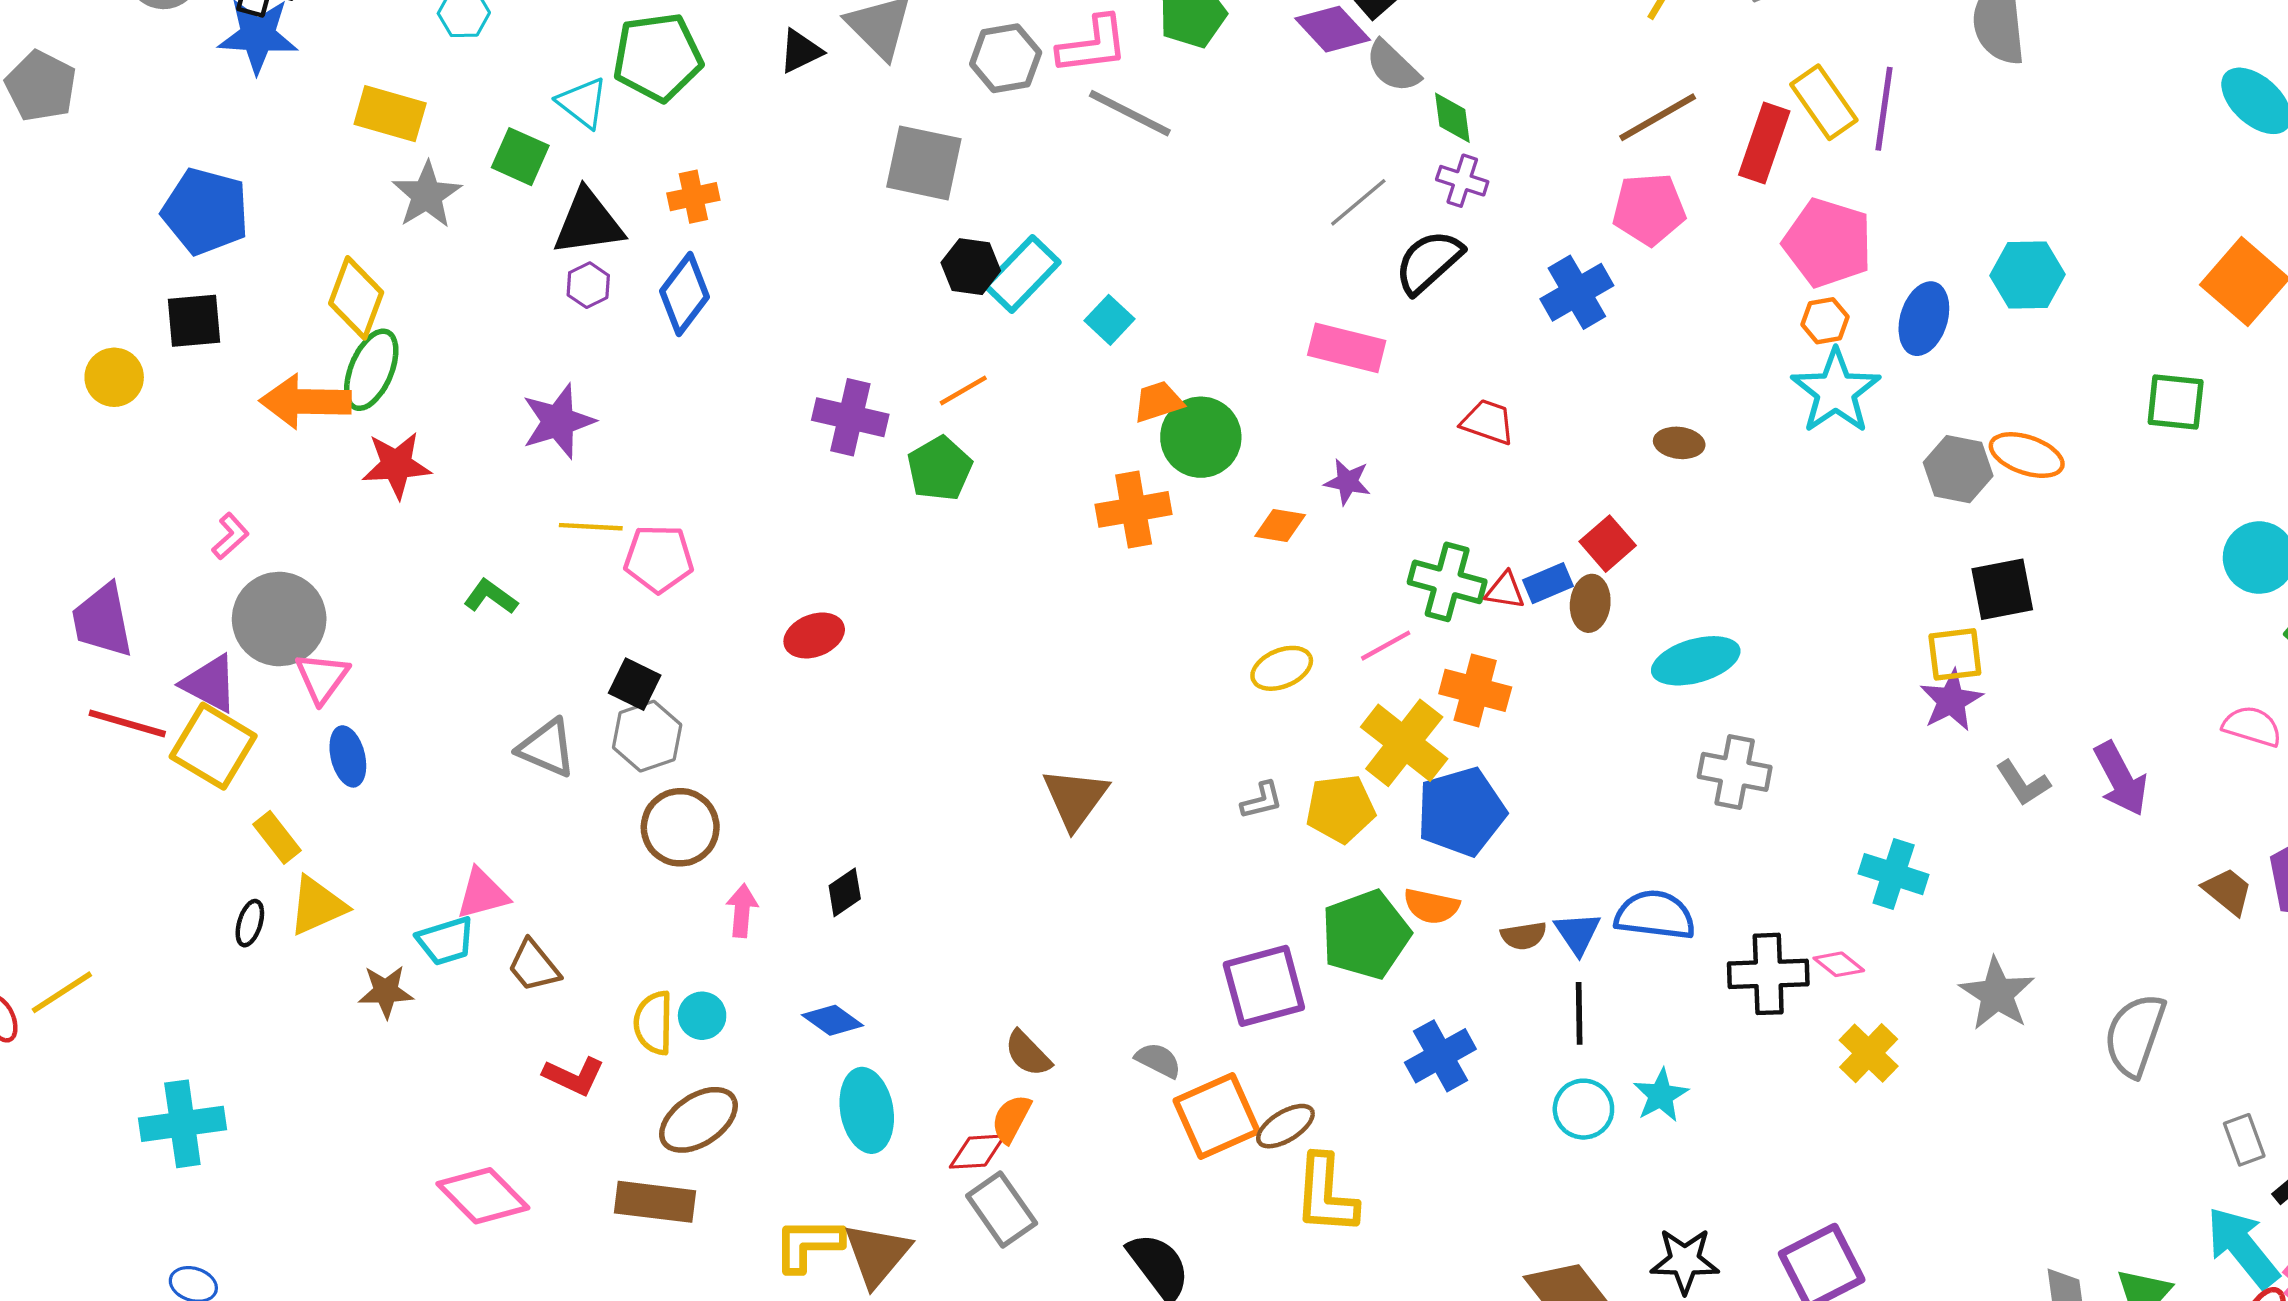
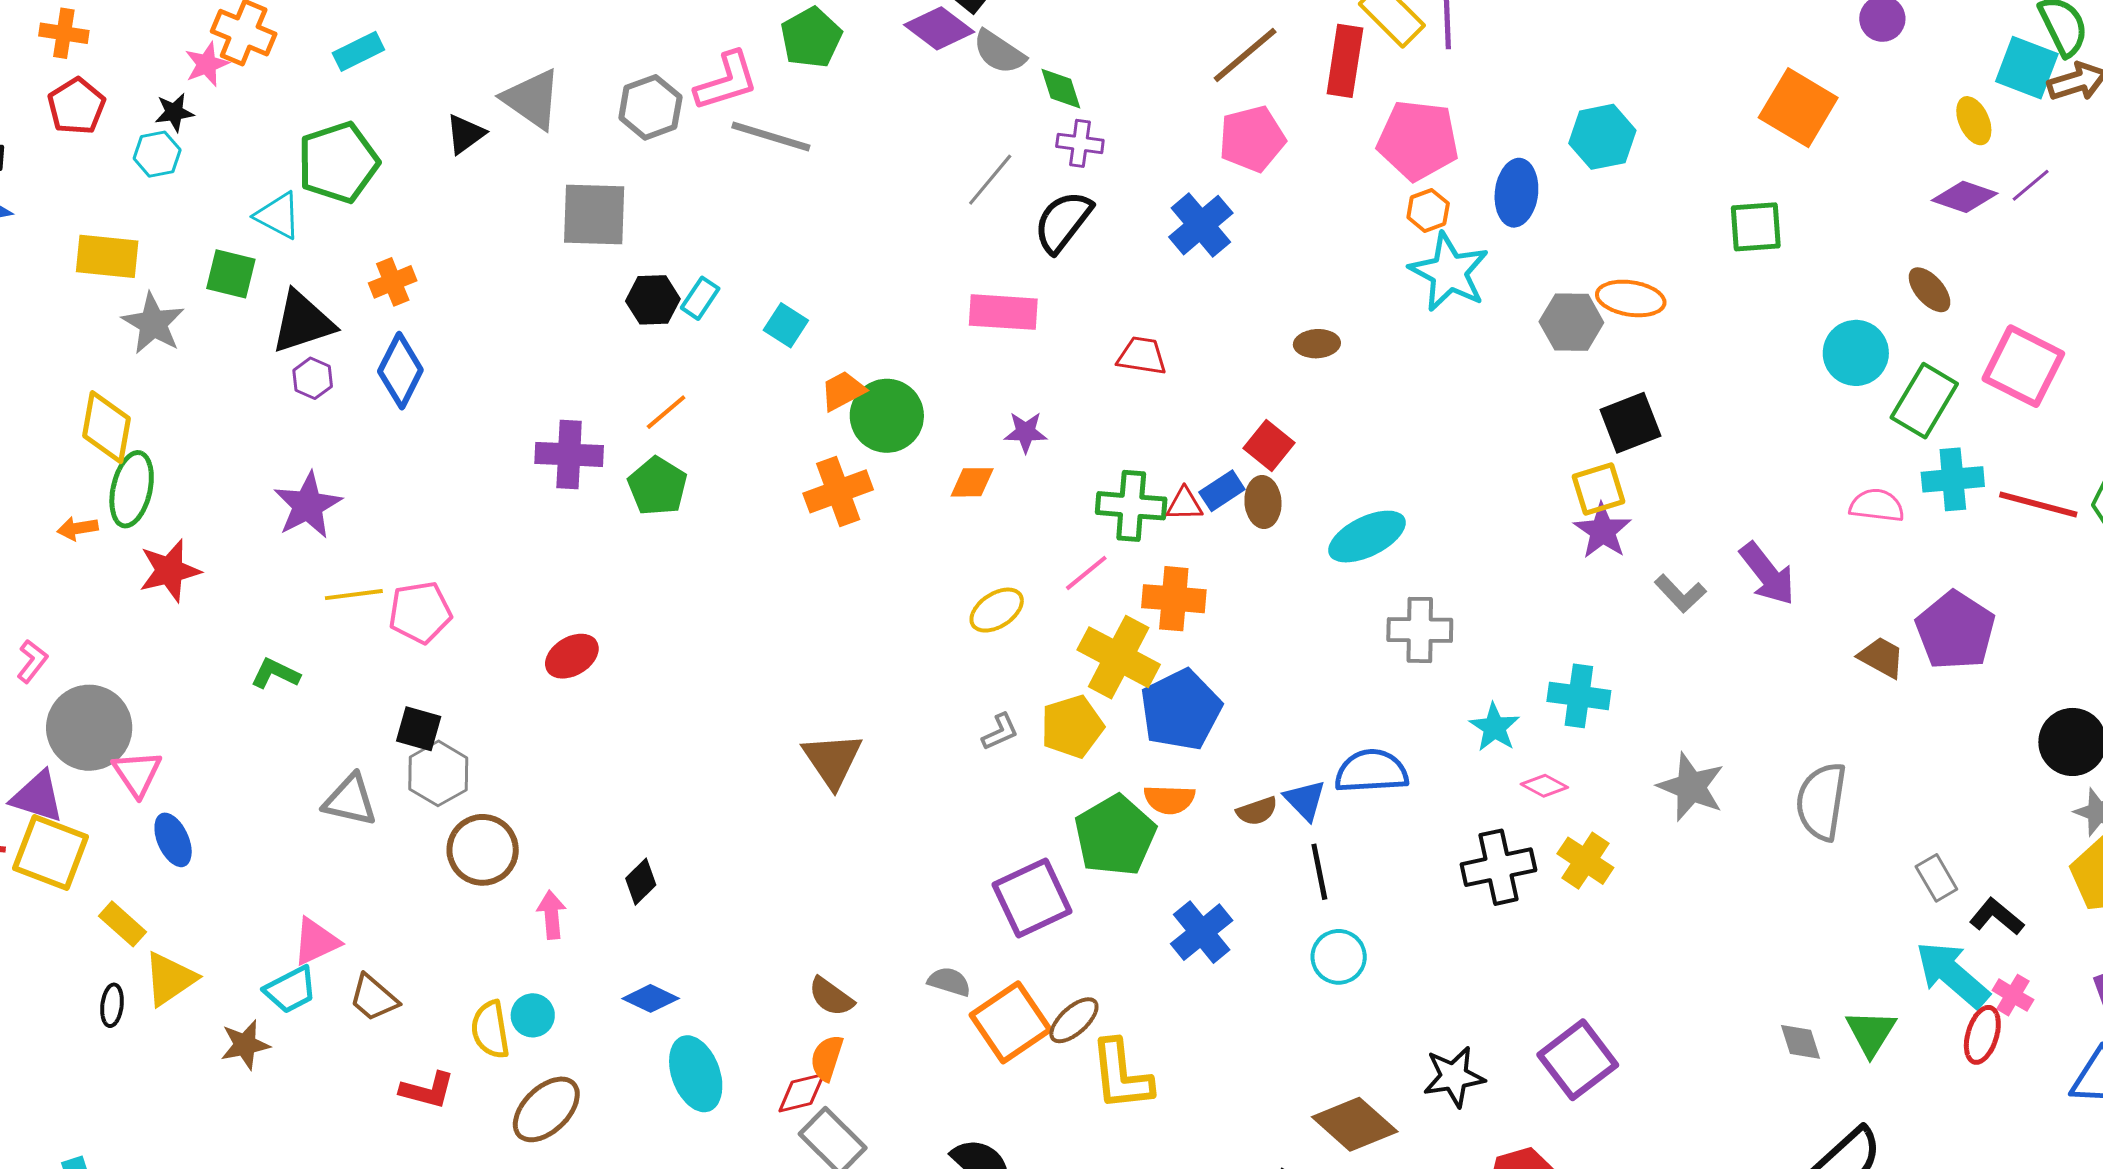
cyan rectangle: (1022, 274) -> (700, 298), size x0.6
orange arrow: (305, 402) -> (78, 528), size x0.5
black cross: (1768, 974) -> (1498, 867), moved
cyan star: (1661, 1095) -> (1494, 727), moved

